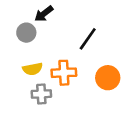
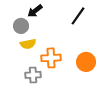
black line: (88, 39) -> (78, 16), moved
yellow semicircle: (33, 69) -> (28, 44), moved

